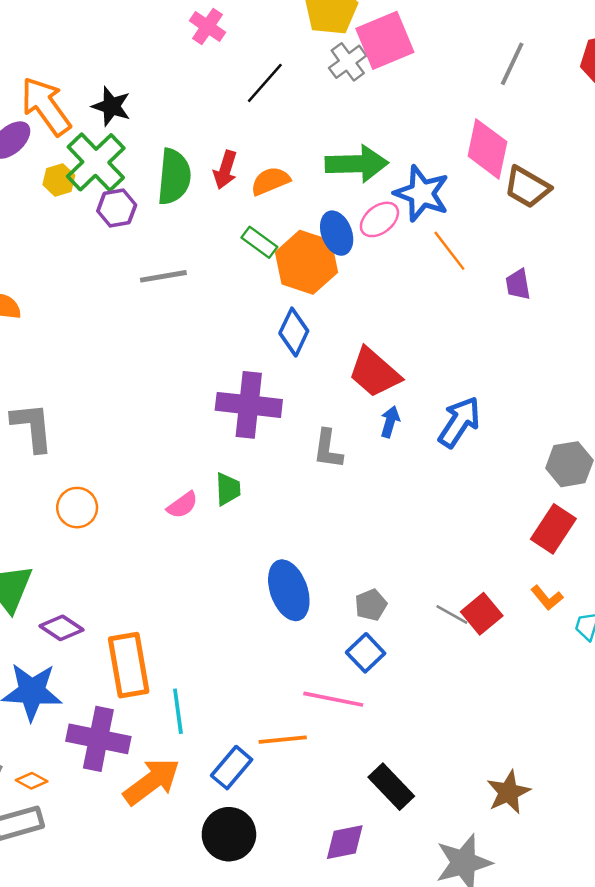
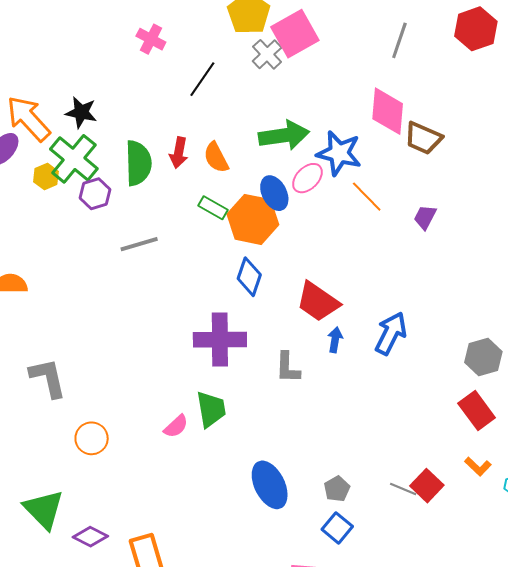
orange semicircle: (270, 181) -> (216, 157), turned -88
purple trapezoid: (518, 284) -> (425, 217), turned 44
green trapezoid: (228, 489) -> (211, 409), size x1.4
red rectangle: (553, 529) -> (477, 410), turned -63

